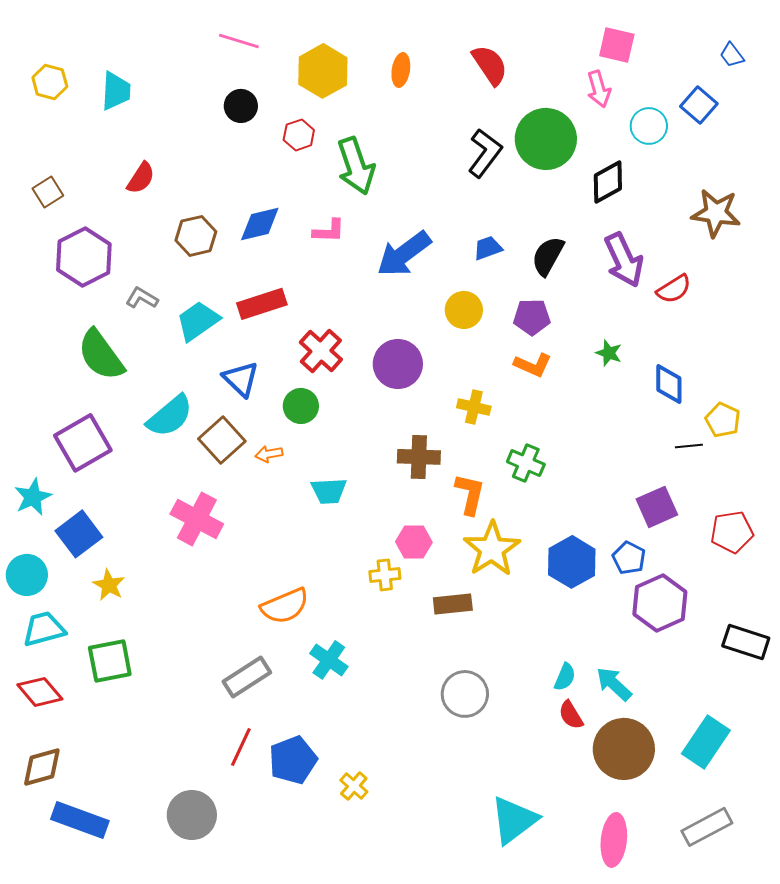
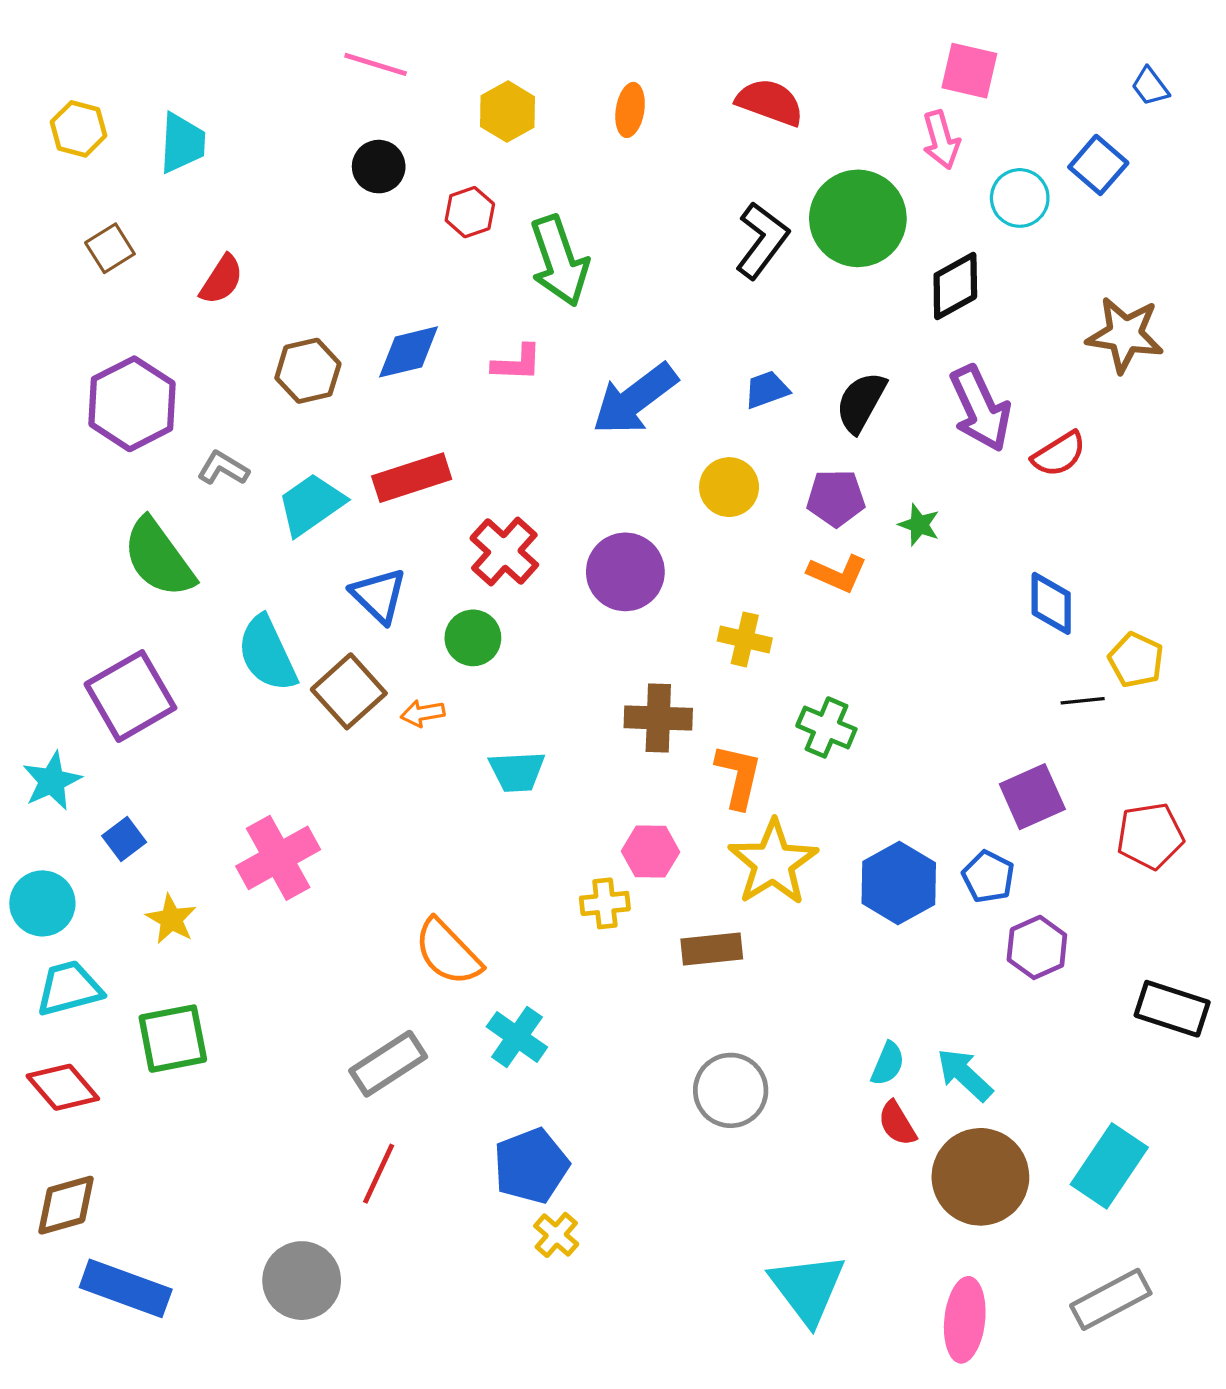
red semicircle: (490, 65) -> (770, 102), turned -36
yellow hexagon: (323, 71) -> (507, 112), size x0.7
brown square: (48, 192) -> (110, 248), moved
green star: (609, 353) -> (919, 525), moved
cyan semicircle: (170, 416) -> (267, 654), turned 105
pink cross: (197, 519) -> (278, 858), moved, turned 33
blue square: (79, 534) -> (124, 839), size x0.6
purple hexagon: (660, 603) -> (1037, 947), size x0.7
orange semicircle: (285, 606) -> (448, 952), turned 69
blue pentagon: (293, 760) -> (531, 1166), moved
cyan triangle: (514, 820) -> (808, 1288), turned -30

